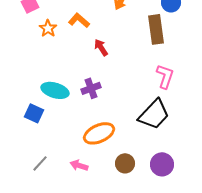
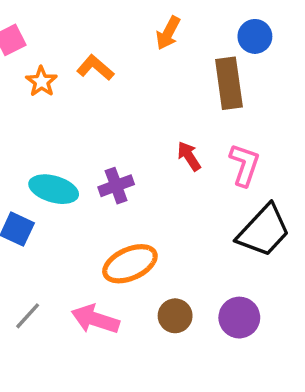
red arrow: (101, 47) -> (189, 156), moved
black trapezoid: (154, 114) -> (264, 231), moved
pink arrow: (79, 165) -> (95, 319), size x1.5

